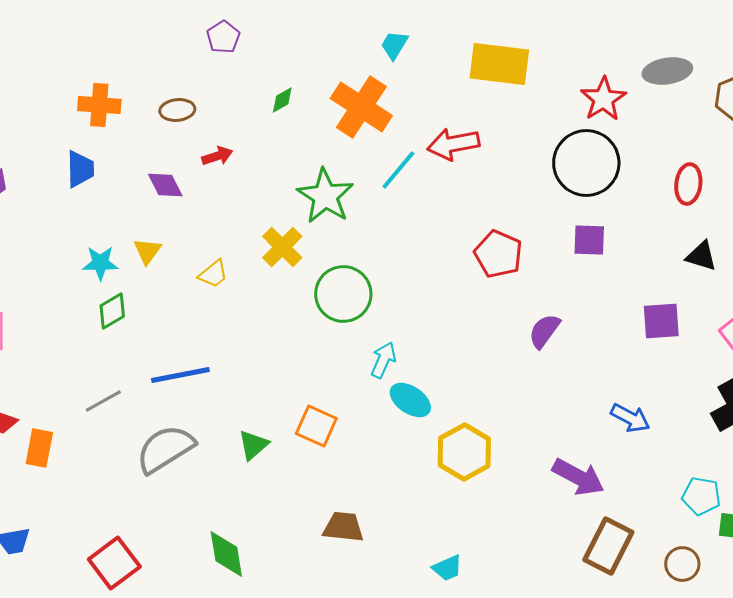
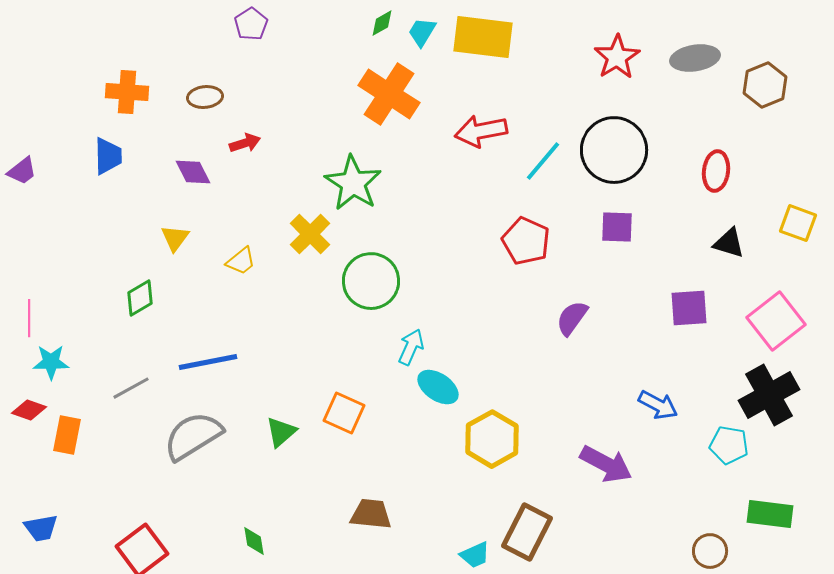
yellow rectangle: (499, 64) -> (483, 37), moved
red star: (603, 99) -> (617, 57), moved
green diamond: (282, 100) -> (382, 23), moved
cyan line: (398, 170) -> (543, 161), moved
cyan star: (100, 263) -> (51, 362), moved
cyan pentagon: (701, 496) -> (729, 445), moved
brown rectangle: (608, 546) -> (527, 532), moved
green diamond: (226, 554) -> (254, 541), size x0.6

